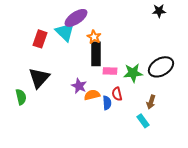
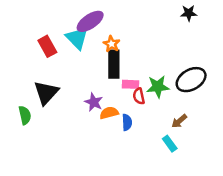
red rectangle: (40, 39) -> (47, 46), turned -48
red semicircle: (117, 94) -> (139, 96), moved
brown arrow: (151, 102) -> (179, 121), turned 32

